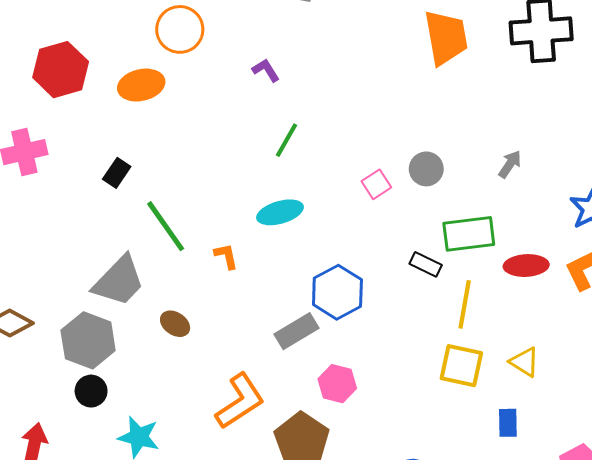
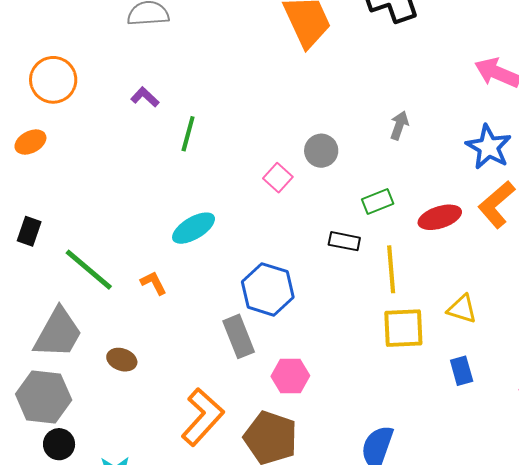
orange ellipse: (141, 85) -> (30, 142), size x0.7
green line: (286, 140) -> (188, 134), moved
green rectangle: (469, 234) -> (378, 202), size x0.6
gray rectangle: (296, 331) -> (239, 336), turned -66

